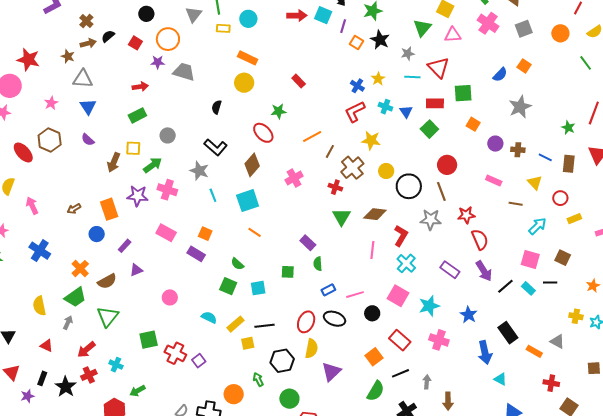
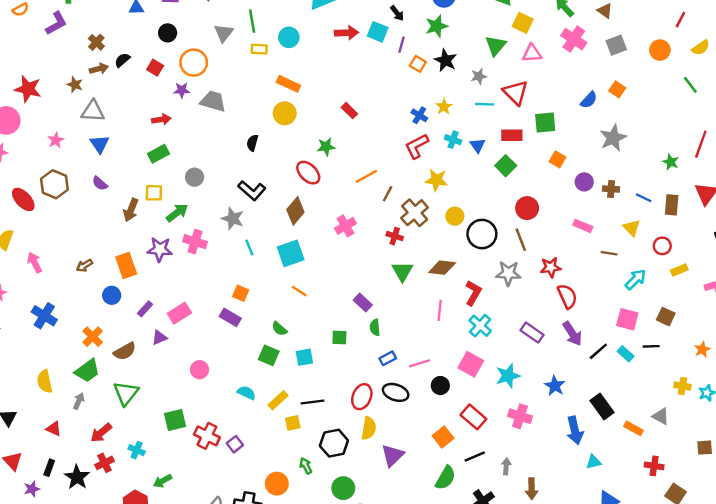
pink rectangle: (166, 233) -> (179, 313), moved, turned -60
cyan triangle: (500, 379) -> (594, 462), turned -40

